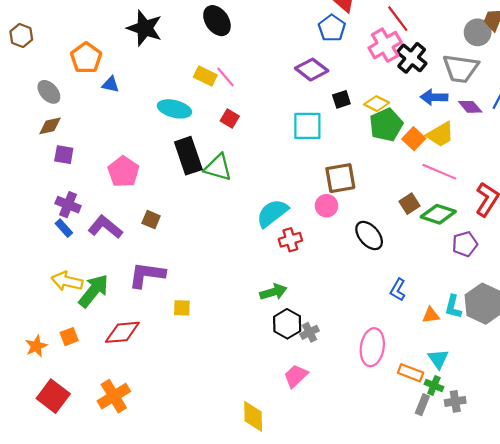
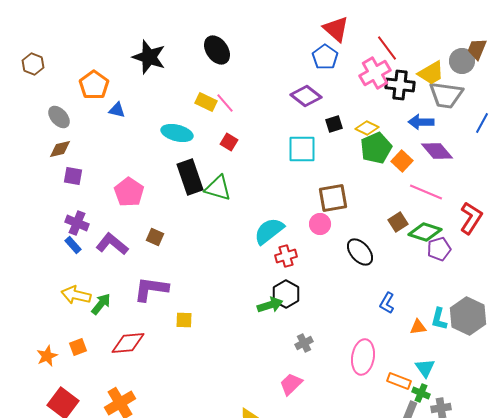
black cross: (412, 58) -> (400, 85), turned -32
purple diamond: (470, 107) -> (437, 151), moved, size x1.4
yellow trapezoid: (440, 134) -> (431, 73), moved
purple pentagon: (465, 244) -> (439, 249), moved
green arrow: (94, 291) -> (101, 304), size x0.7
black hexagon: (287, 324) -> (286, 294), moved

